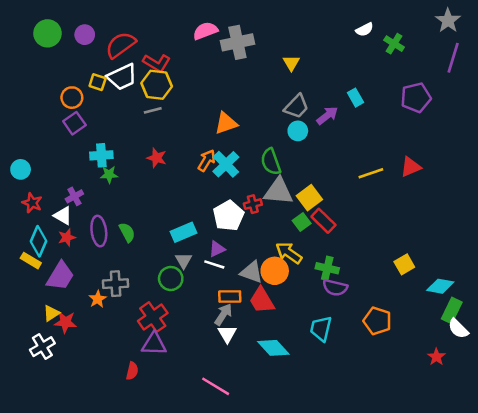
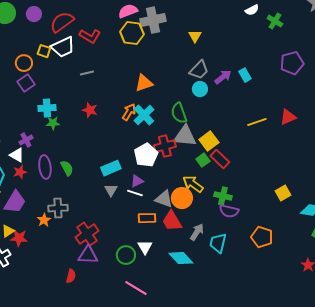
yellow hexagon: (157, 85) -> (132, 33), moved
cyan rectangle: (356, 98) -> (245, 75), moved
red cross: (253, 204) -> (165, 146), size x1.5
green circle: (171, 279) -> (126, 255), moved
gray arrow: (223, 314) -> (197, 232), moved

